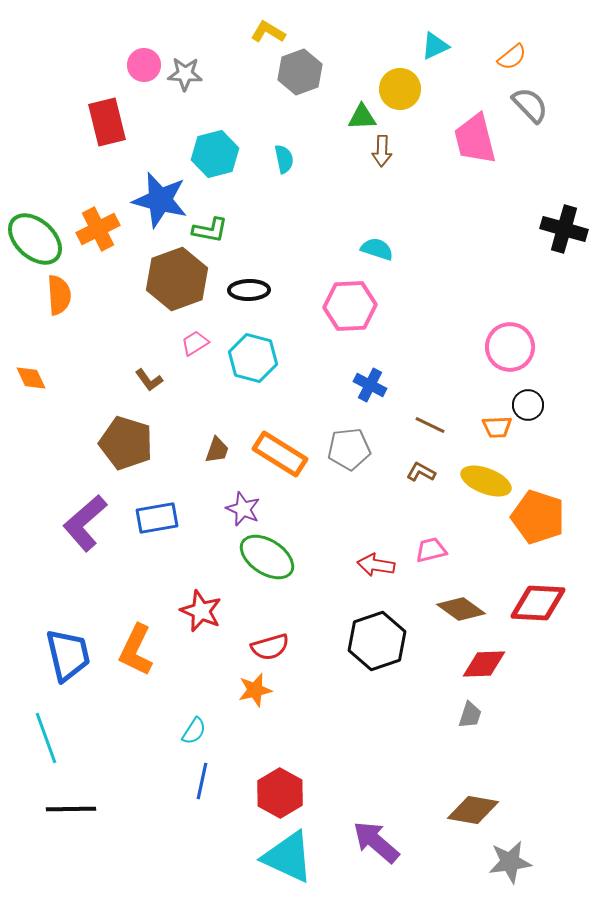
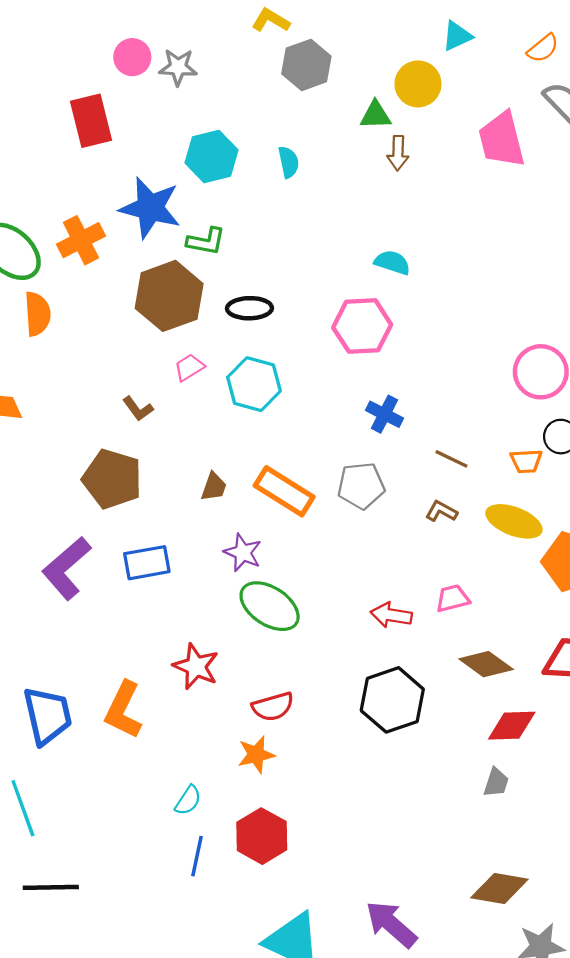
red hexagon: (280, 793) -> (262, 836), moved

